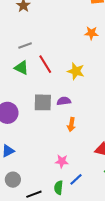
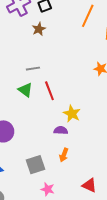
yellow star: (76, 71) -> (72, 114), moved
gray square: (43, 102) -> (35, 165), moved, turned -30

